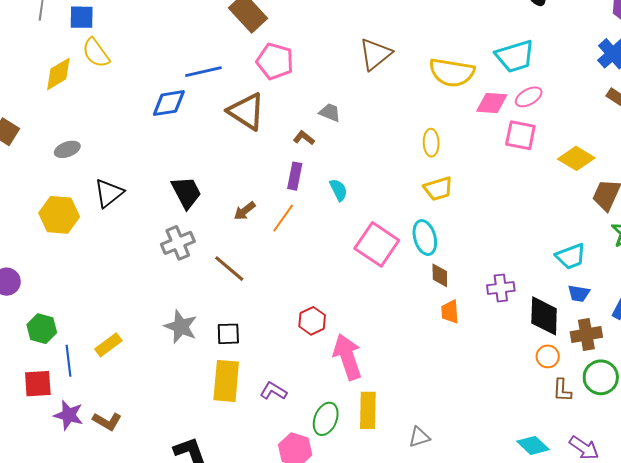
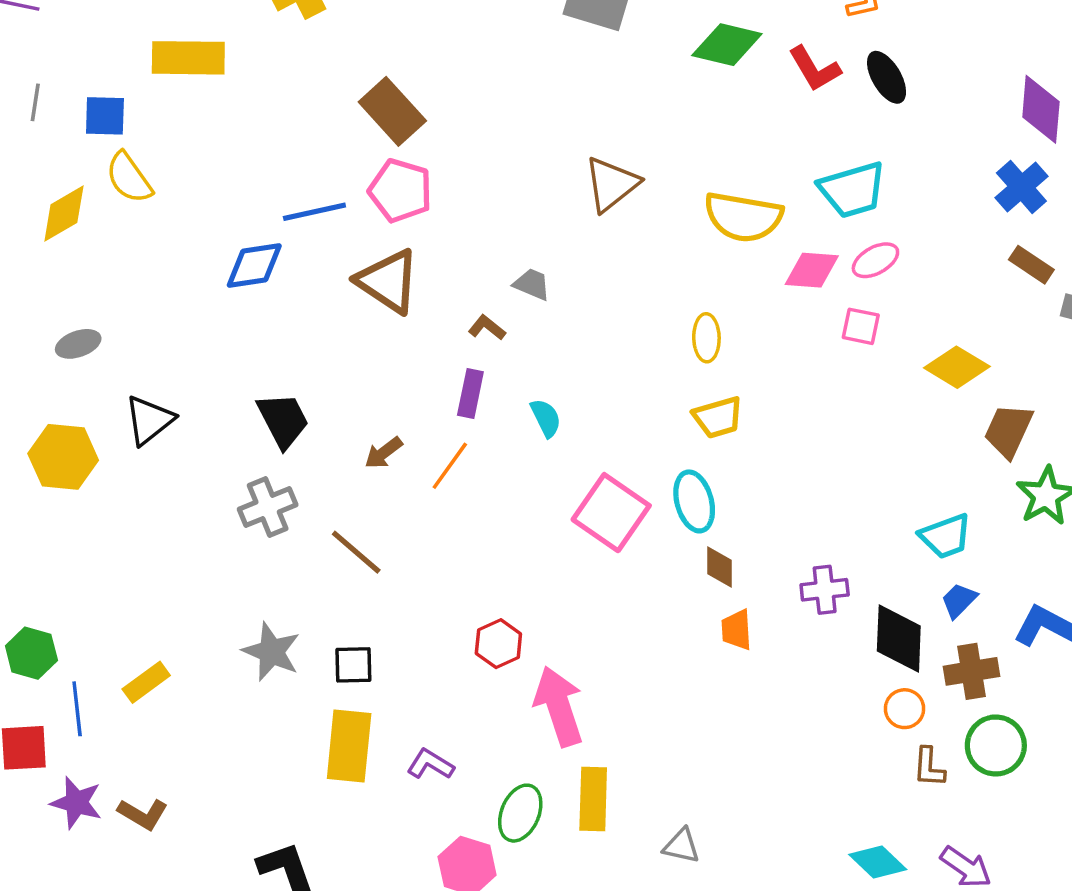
pink pentagon: (275, 61) -> (400, 191), moved
pink square: (520, 135) -> (861, 326), size x0.7
blue trapezoid: (579, 293) -> (959, 600), turned 125
gray triangle: (419, 437) -> (682, 846), turned 30

